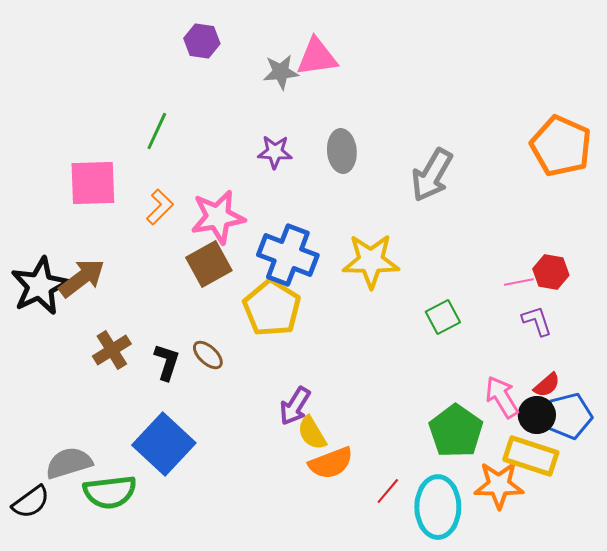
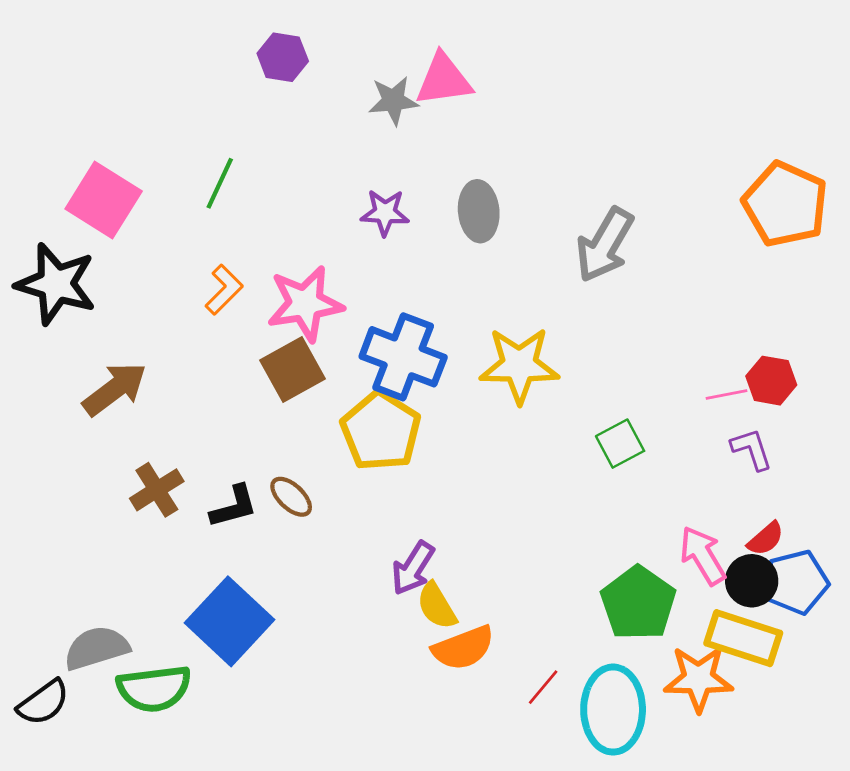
pink square: (93, 183) -> (104, 200), moved, turned 34
black star: (40, 286) -> (56, 284), moved, turned -30
black L-shape: (167, 362) -> (234, 507), turned 57

